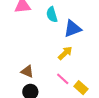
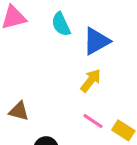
brown triangle: (27, 71) -> (19, 111), moved

